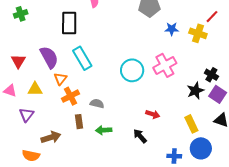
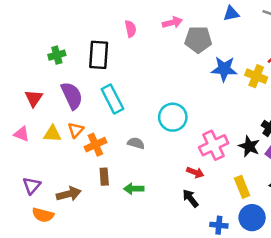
green cross: (21, 14) -> (57, 55), moved
blue star: (172, 29) -> (224, 69), size x1.5
pink cross: (165, 65) -> (214, 145), moved
orange triangle: (60, 79) -> (76, 130), moved
black star: (195, 91) -> (249, 146), turned -30
gray semicircle: (97, 104) -> (136, 143), moved
purple triangle: (27, 115) -> (32, 186), moved
black arrow: (140, 136) -> (190, 198), moved

